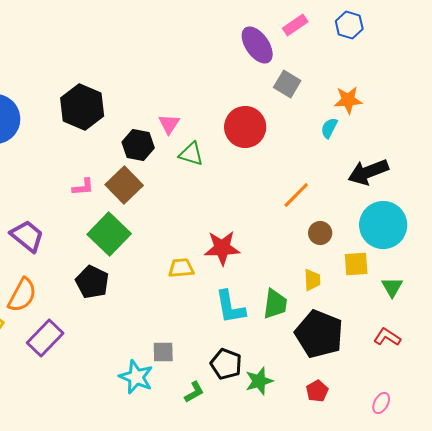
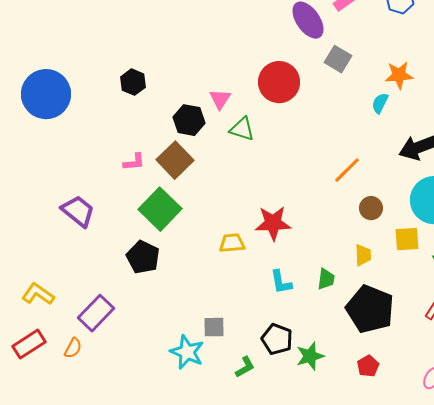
black hexagon: (82, 107) -> (133, 82), size x0.6
red circle: (245, 127) -> (279, 82), moved
orange semicircle: (22, 295) -> (73, 348), moved, size x0.6
green trapezoid: (275, 304) -> (326, 279), size x0.7
cyan L-shape: (230, 307) -> (281, 282), size x0.7

